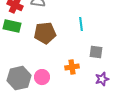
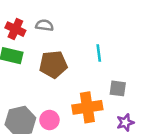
orange cross: (72, 67) -> (87, 107), size x1.6

